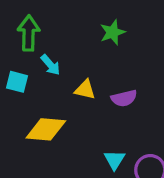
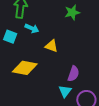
cyan arrow: (50, 65) -> (32, 28), turned -32
purple semicircle: (124, 98) -> (73, 74), moved, turned -63

